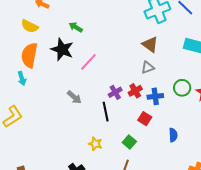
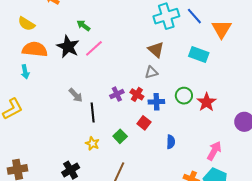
yellow semicircle: (30, 26) -> (26, 24), moved
orange semicircle: (29, 55) -> (35, 49), turned 80
pink line: (88, 62) -> (94, 48), moved
red cross: (135, 91) -> (137, 94), turned -32
black line: (106, 112) -> (93, 112), moved
green square: (129, 142) -> (120, 136), moved

